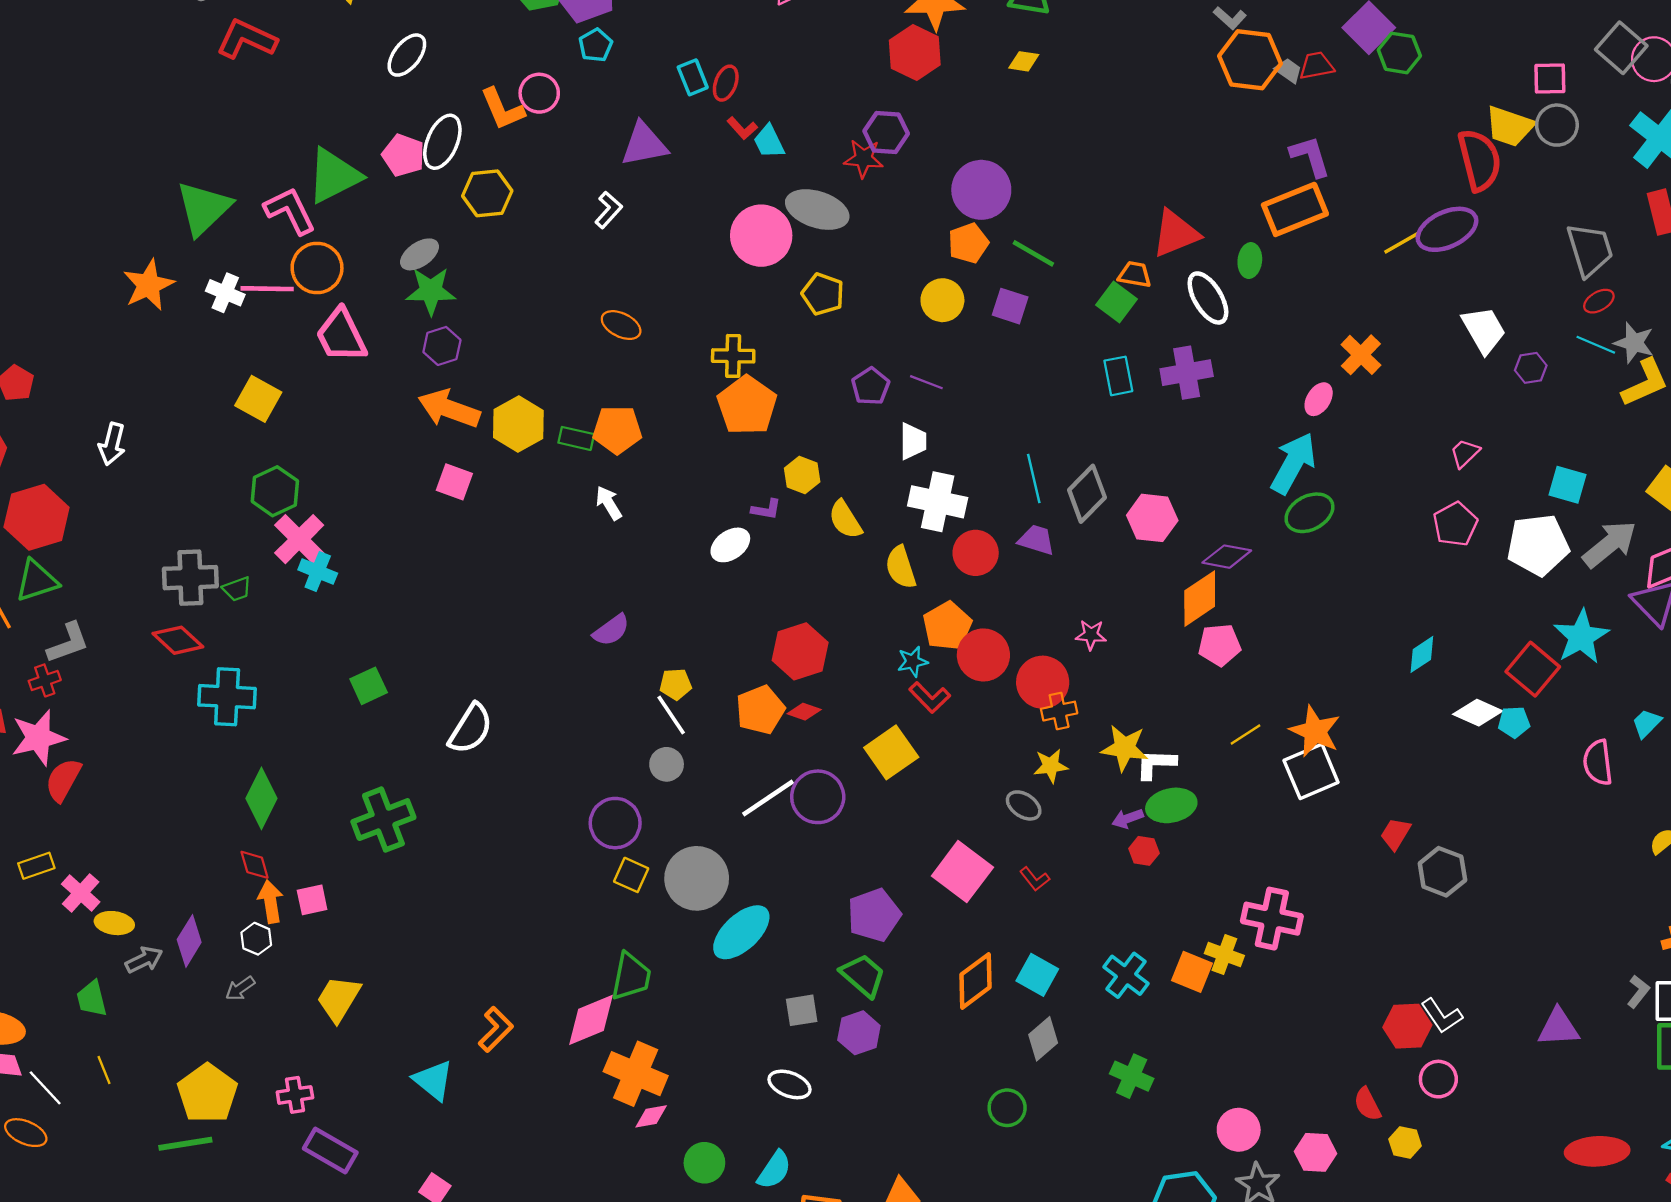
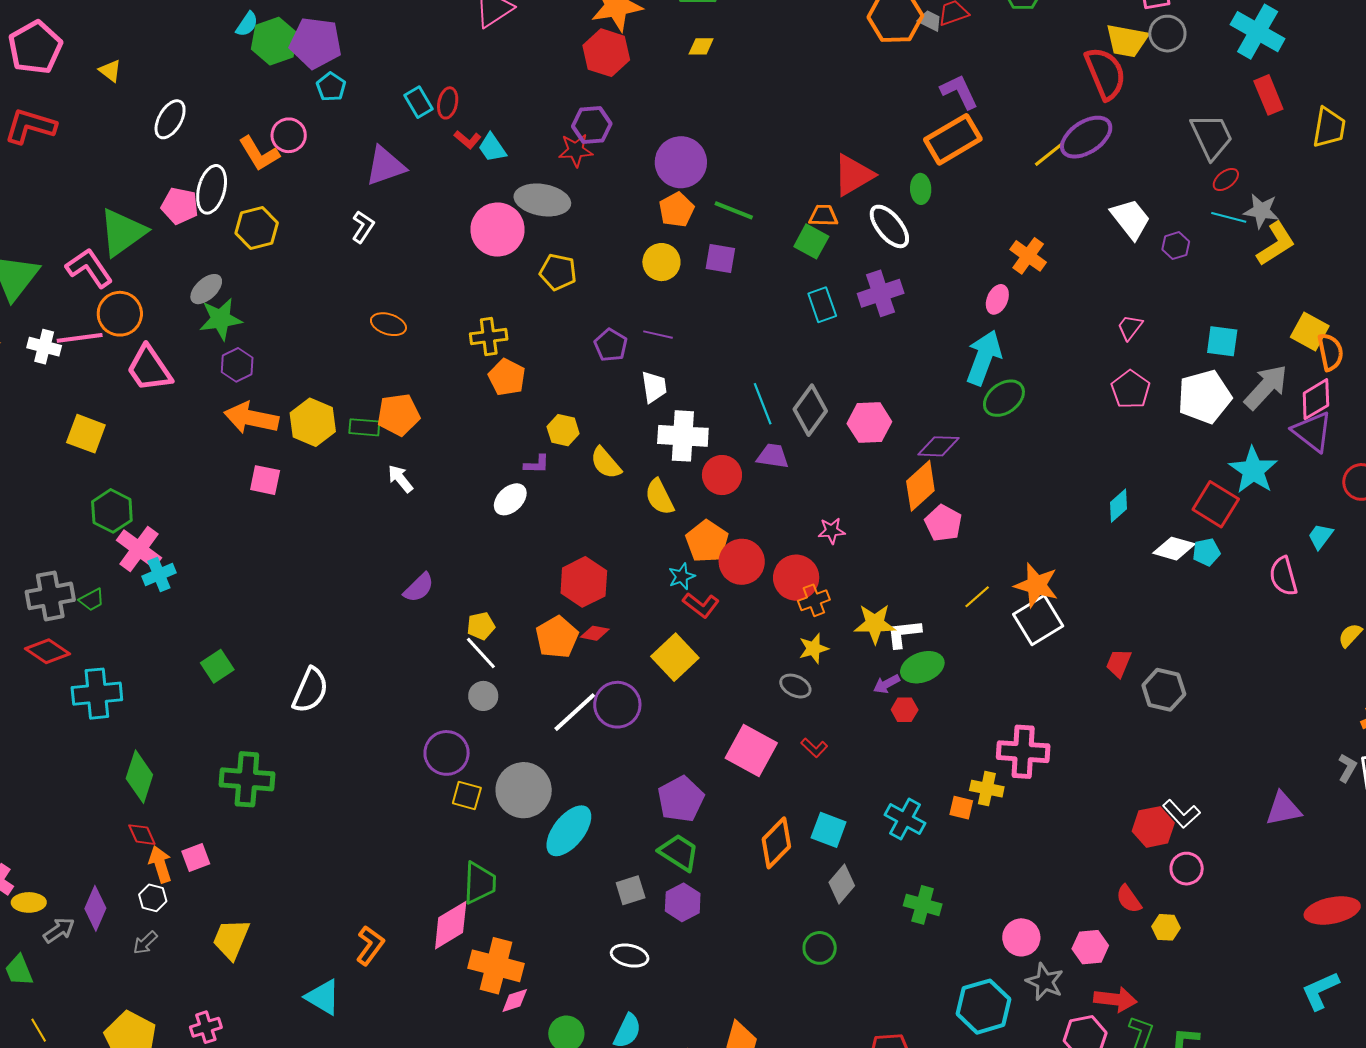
orange pentagon: (747, 405) -> (507, 377), size x0.7
cyan cross: (318, 571) -> (159, 575), turned -36
pink pentagon: (1219, 645) -> (943, 523), turned -30
green cross: (383, 820) -> (247, 779), turned 34
orange square: (1192, 972) -> (961, 808), size x0.7

